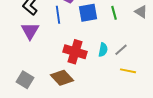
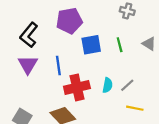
blue line: (58, 15) -> (58, 66), moved
red cross: (75, 52) -> (77, 87), turned -30

